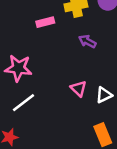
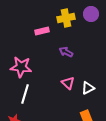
purple arrow: (87, 41) -> (66, 52), moved
white line: (24, 103) -> (25, 94), turned -36

